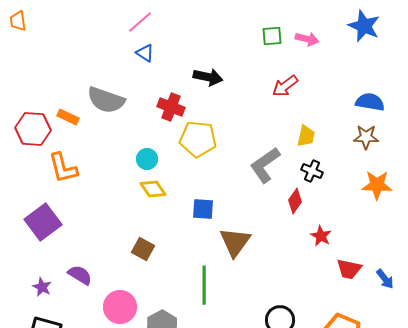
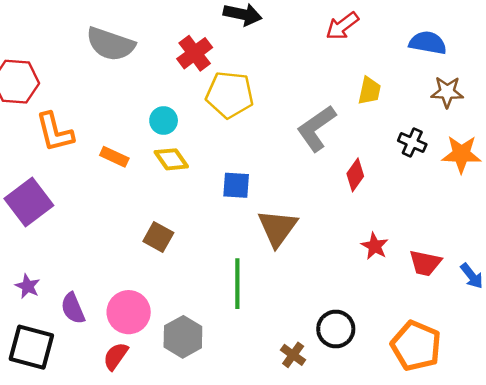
blue semicircle: (370, 102) -> (428, 43), moved
red cross: (171, 107) -> (195, 53), turned 32
orange rectangle: (68, 117) -> (114, 157), moved
black cross: (312, 171) -> (412, 143), moved
red star: (321, 236) -> (375, 246), moved
purple semicircle: (80, 275) -> (73, 308), moved, turned -145

